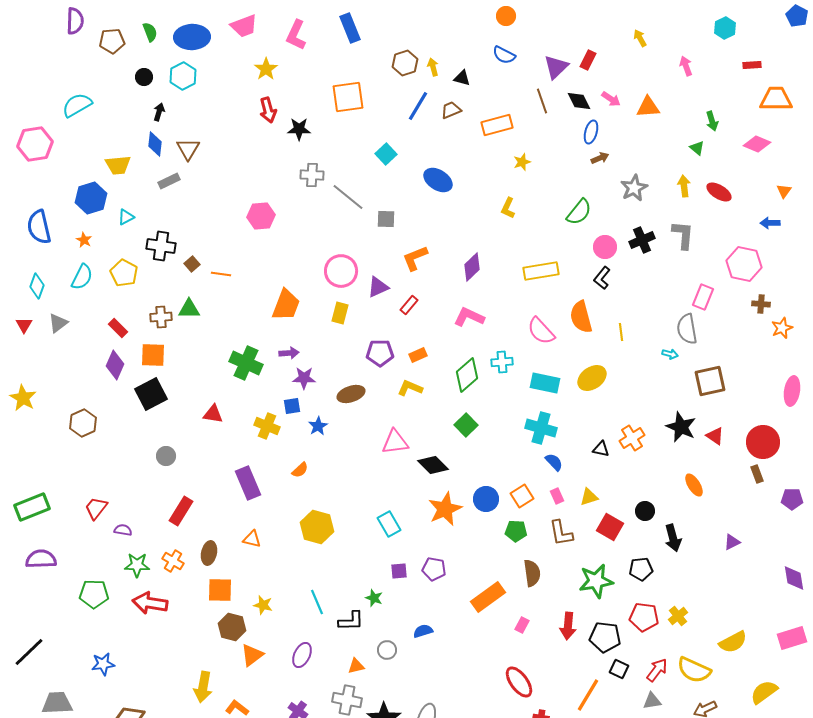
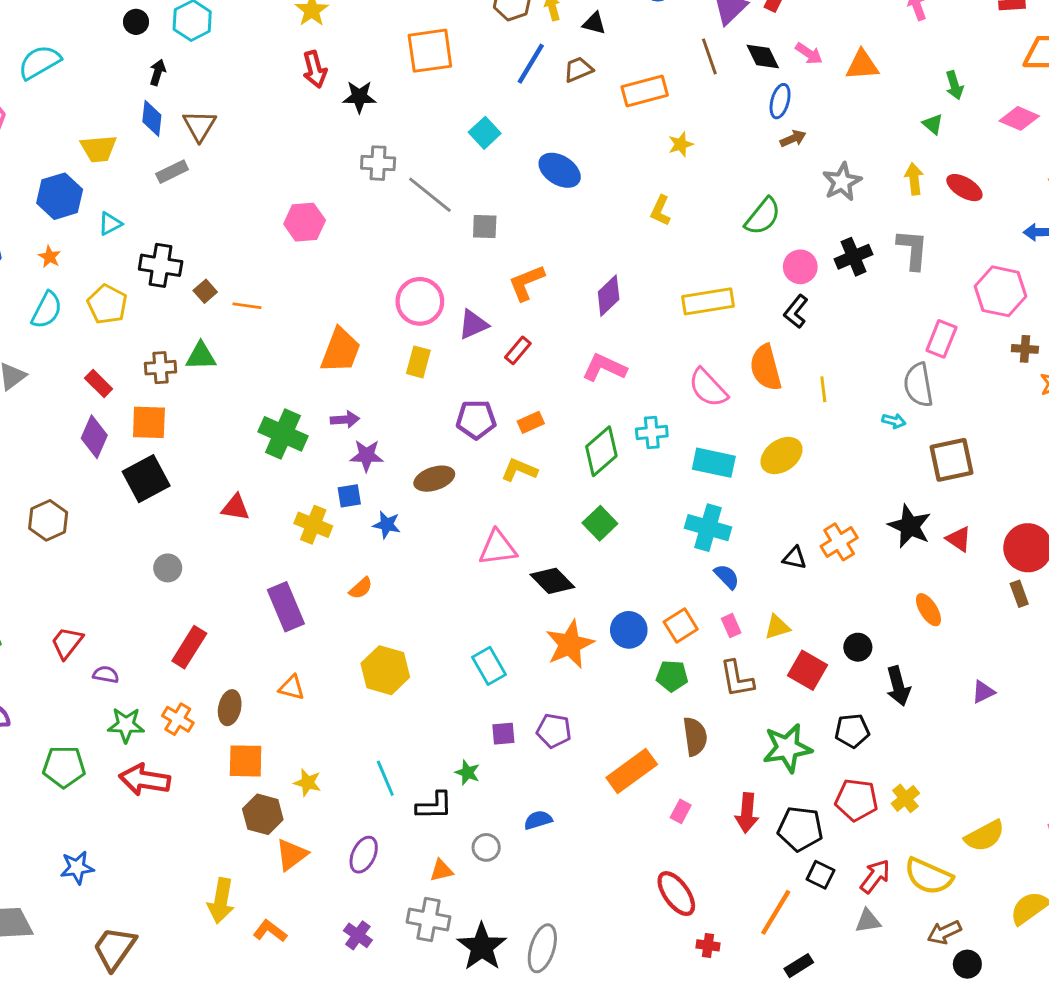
blue star: (318, 426) -> (387, 525), turned -30

